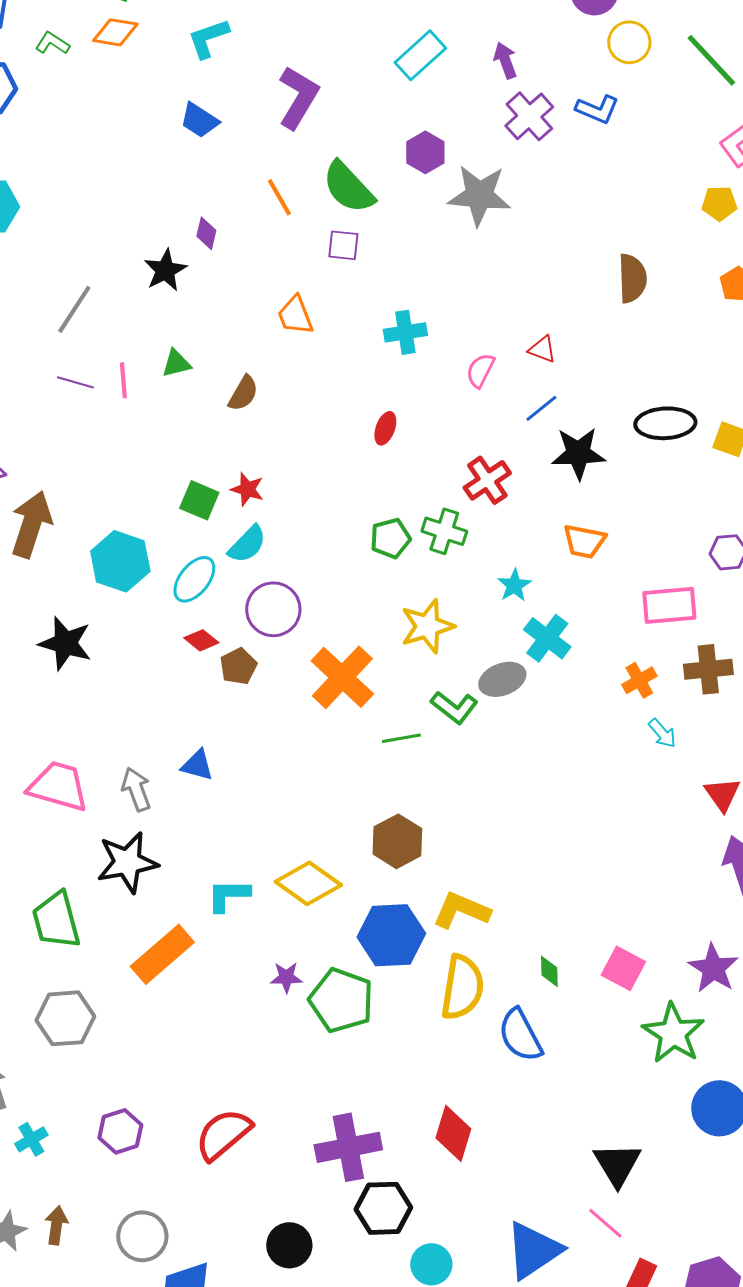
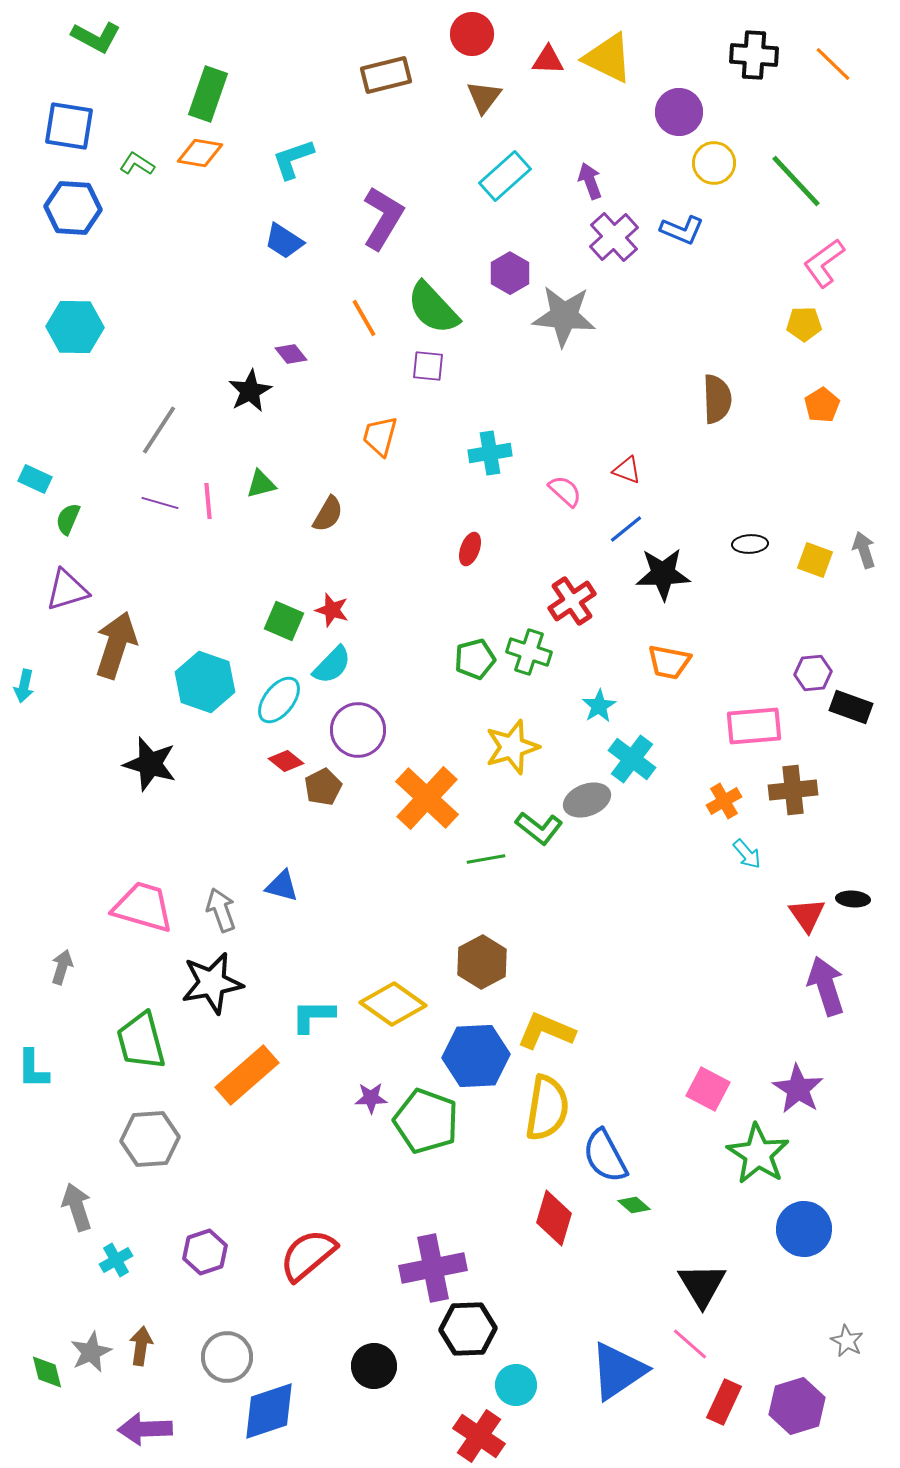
purple diamond: (206, 233) -> (291, 354), turned -52
orange trapezoid: (295, 315) -> (380, 436), turned 36
pink semicircle: (480, 370) -> (565, 491), turned 105
black ellipse: (665, 423) -> (750, 544), size x0.6
green diamond: (549, 971) -> (634, 1205), moved, turned -48
red diamond: (453, 1133) -> (554, 1218), moved

